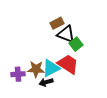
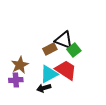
brown rectangle: (57, 23) -> (50, 49), moved
brown star: (36, 69) -> (20, 65), moved, turned -30

